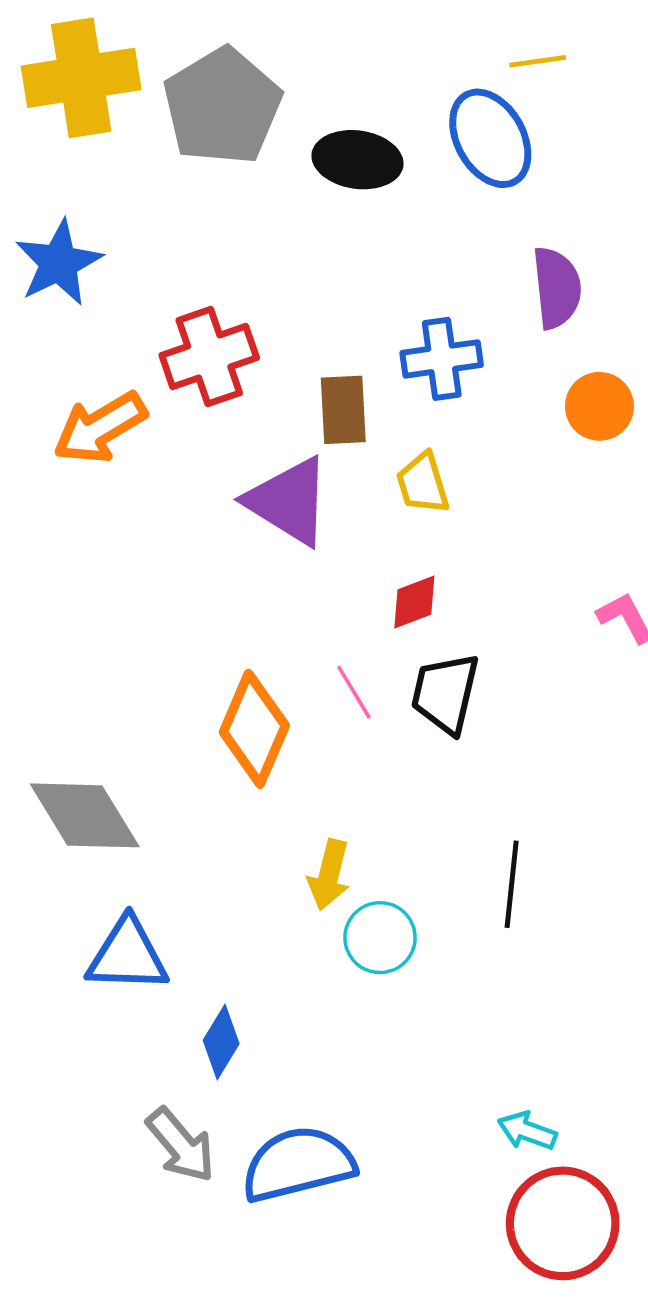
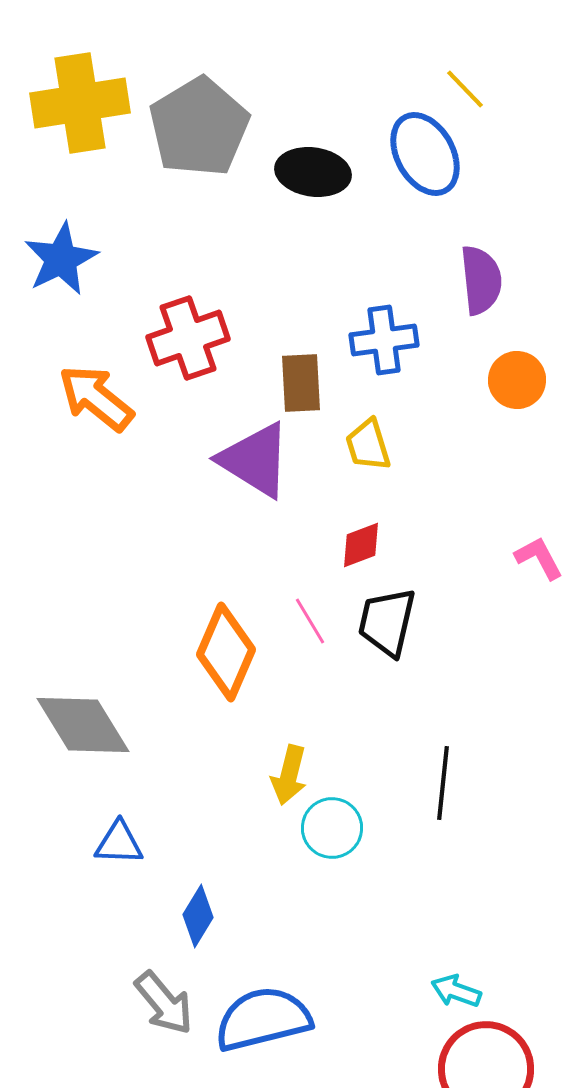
yellow line: (538, 61) -> (465, 89), turned 54
orange arrow: (100, 428) -> (96, 398), turned 70
blue triangle: (127, 955) -> (119, 843), size x0.7

